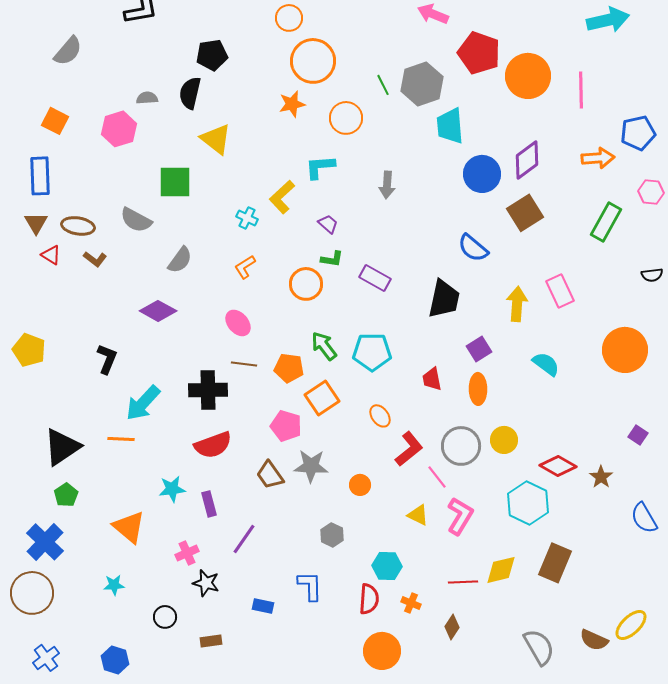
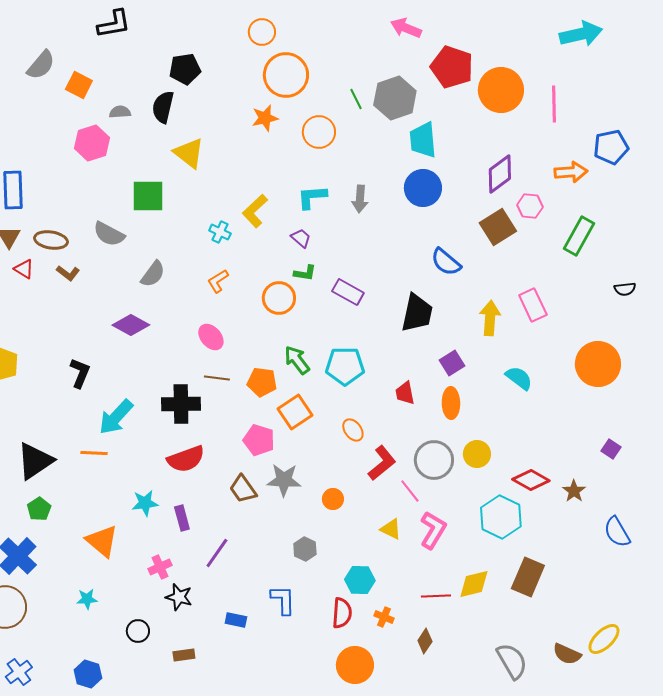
orange square: (55, 121) -> (79, 85), moved
cyan L-shape: (320, 167) -> (312, 197), moved
blue circle: (482, 174) -> (423, 188), moved
pink hexagon: (651, 192) -> (530, 206), moved

